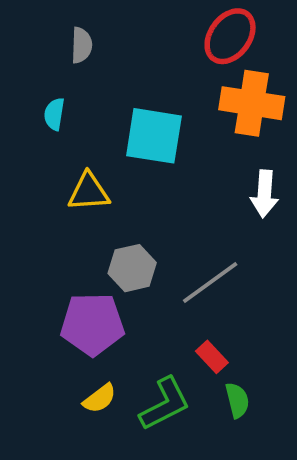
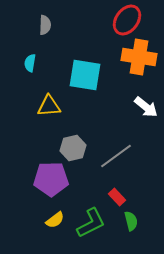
white arrow: (264, 194) -> (146, 107), turned -55

